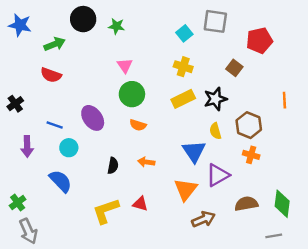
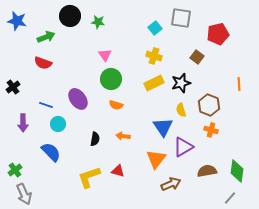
gray line: (274, 236) -> (230, 198), turned -40

